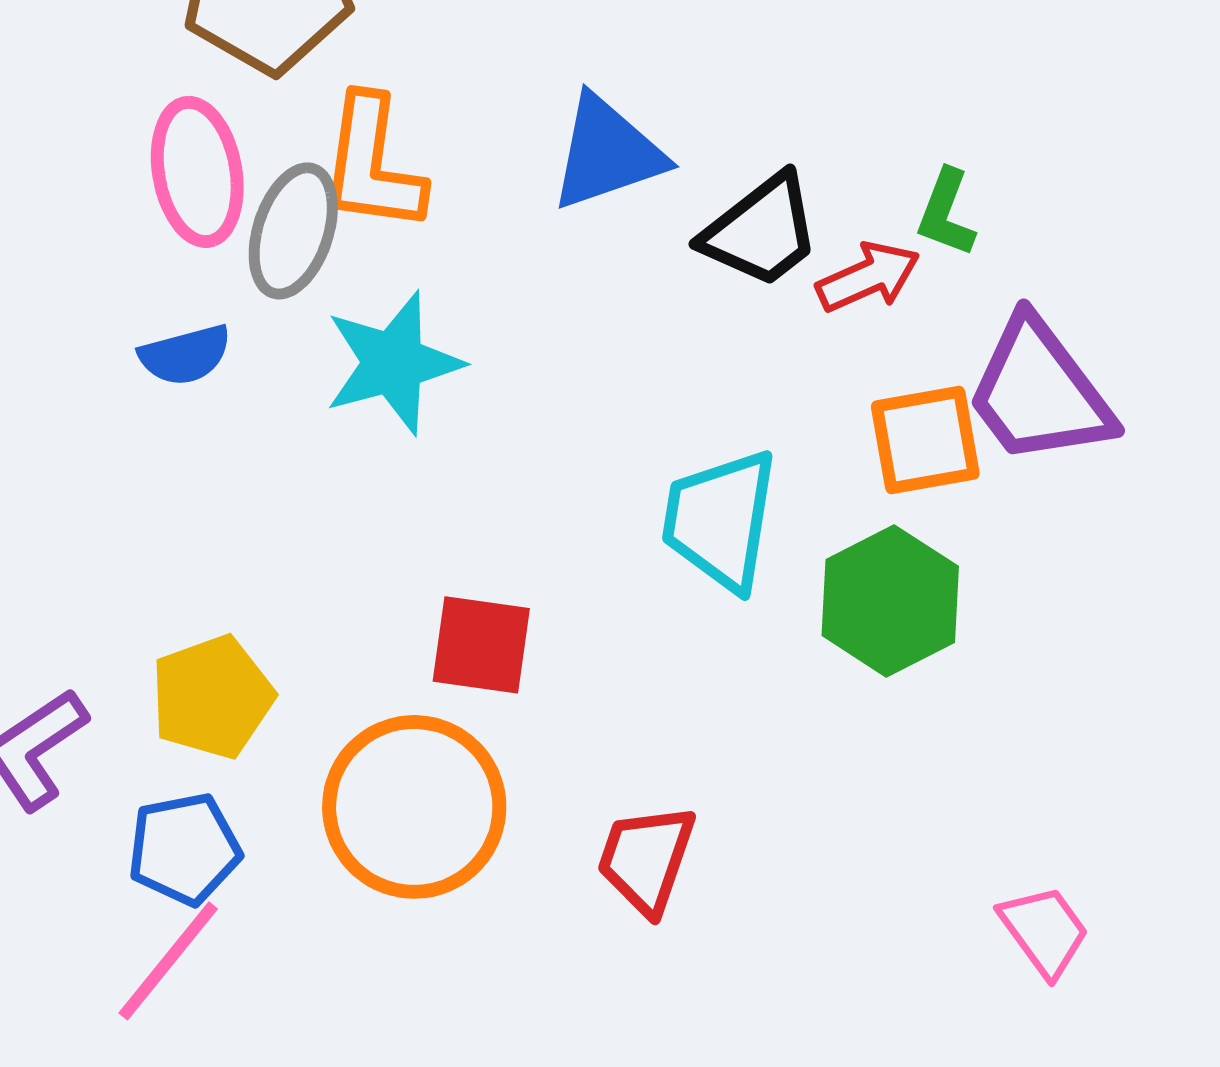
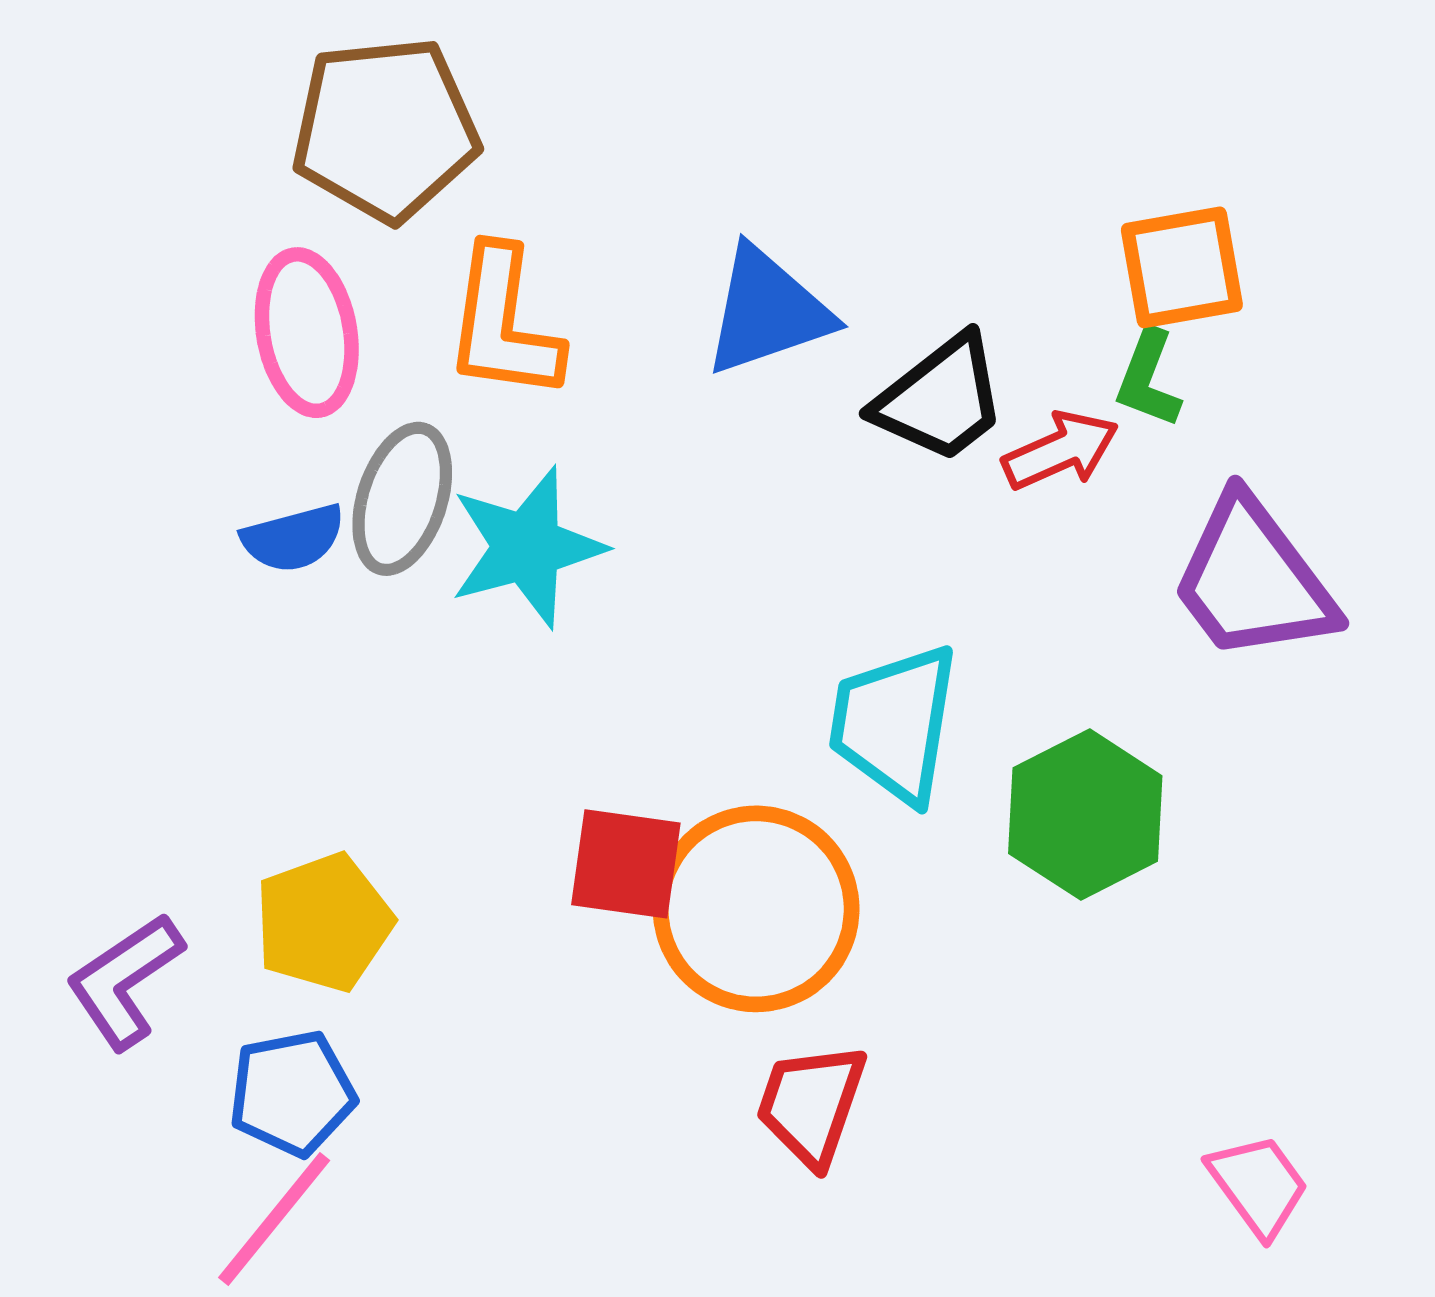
gray ellipse: (293, 231) -> (402, 499), moved
orange square: (925, 440) -> (1182, 267), moved
orange circle: (414, 807) -> (756, 909), moved

